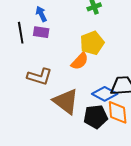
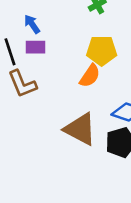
yellow pentagon: (92, 43) -> (102, 51), turned 30
brown L-shape: (40, 77) -> (22, 84), moved, turned 60

